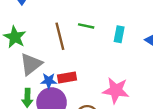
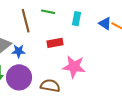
red rectangle: (67, 77) -> (55, 43), moved
blue star: (49, 81) -> (19, 51), moved

